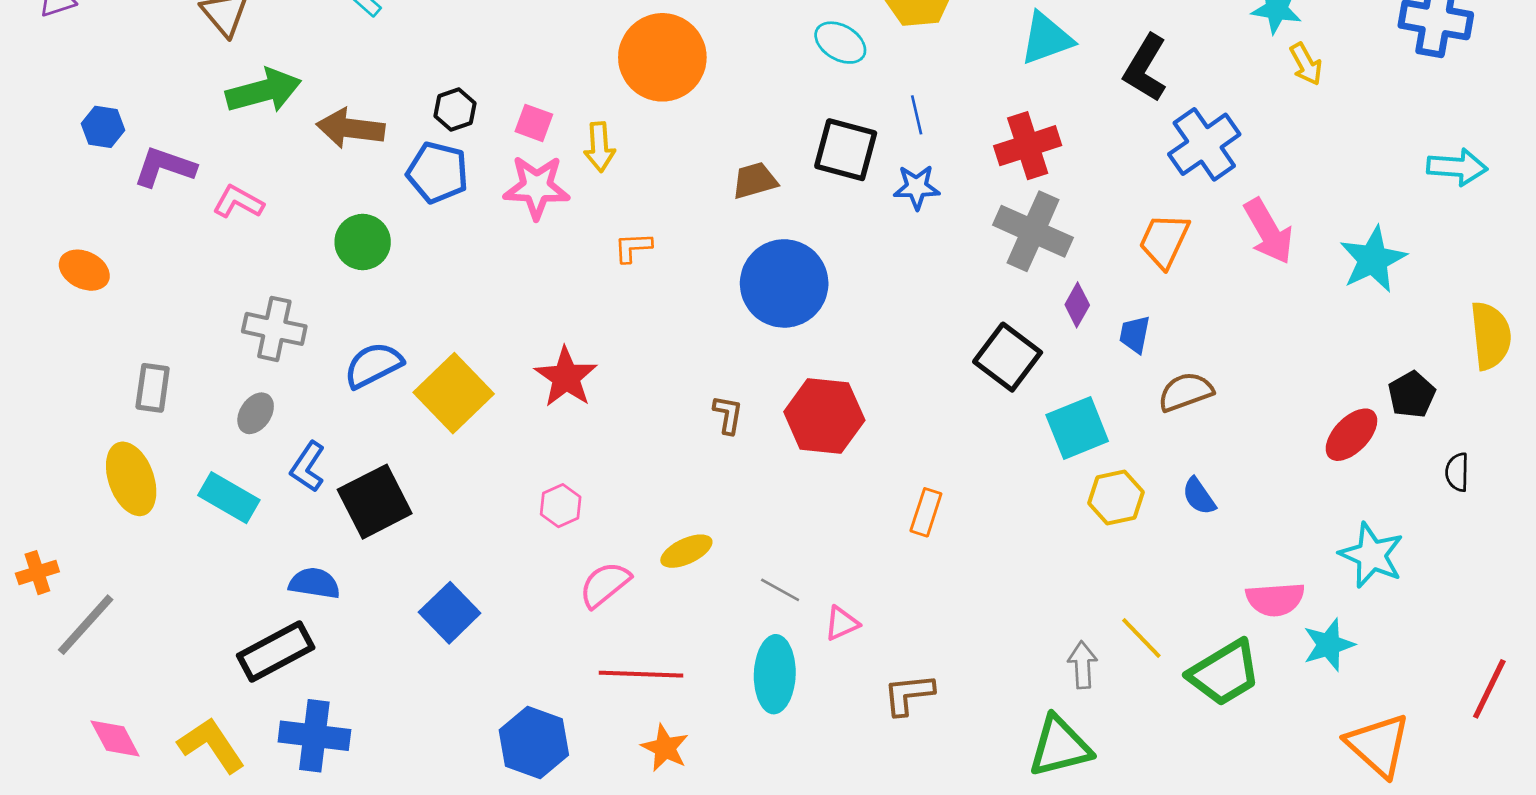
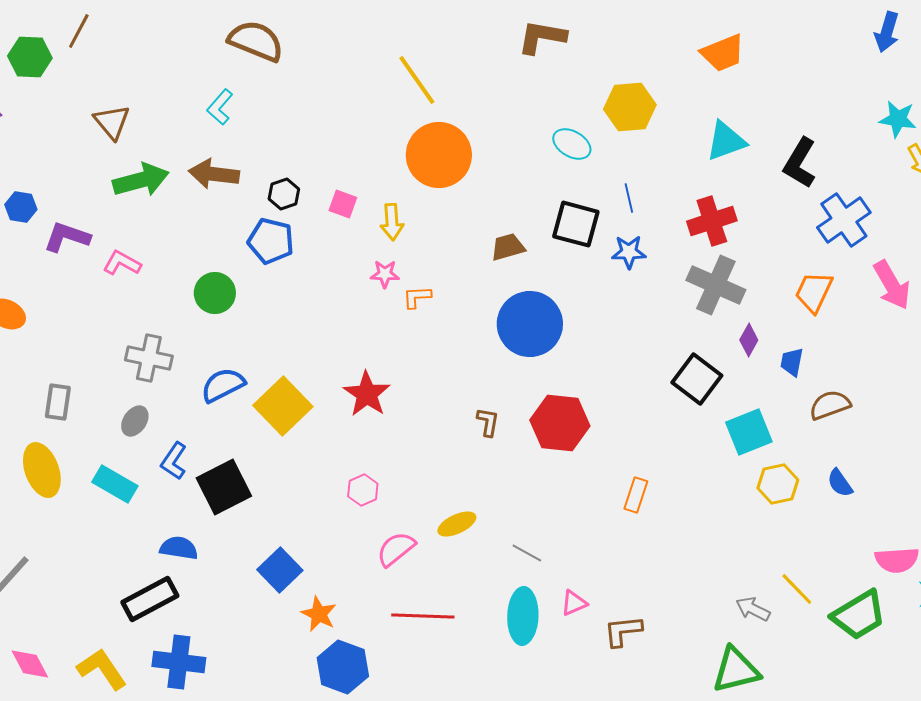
brown arrow: (351, 128) -> (214, 174), moved
pink star: (537, 187) -> (385, 274), moved, size x0.6
pink triangle: (842, 623) -> (574, 603), moved
gray arrow: (1083, 665) -> (753, 609), turned -60
orange star: (665, 748) -> (319, 614), moved

